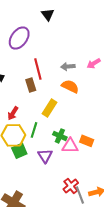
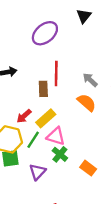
gray arrow: (68, 67) -> (90, 80), turned 32
yellow rectangle: (50, 108) -> (46, 118), moved
red arrow: (13, 113) -> (24, 116), moved
pink triangle: (70, 146) -> (56, 136), moved

